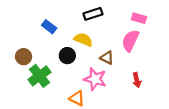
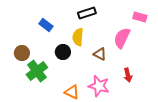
pink rectangle: (139, 18) -> (140, 17), moved
yellow semicircle: (83, 40) -> (78, 37), turned -108
pink star: (95, 79) -> (99, 86), moved

